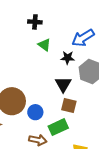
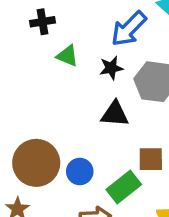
black triangle: (63, 84) -> (115, 114), turned -42
brown square: (69, 106) -> (151, 159), moved

